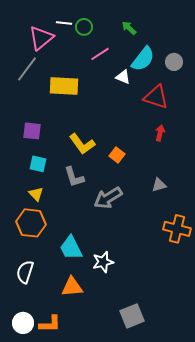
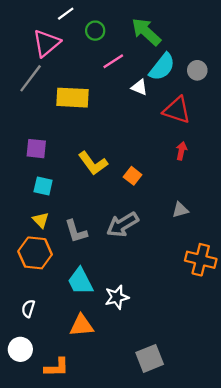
white line: (64, 23) -> (66, 14), moved, turned -42
green arrow: (129, 28) -> (146, 32), size x1.8
gray L-shape: (74, 177) -> (76, 231), moved
white semicircle: (25, 272) -> (28, 308), size x0.7
white circle: (23, 323) -> (20, 349), moved

